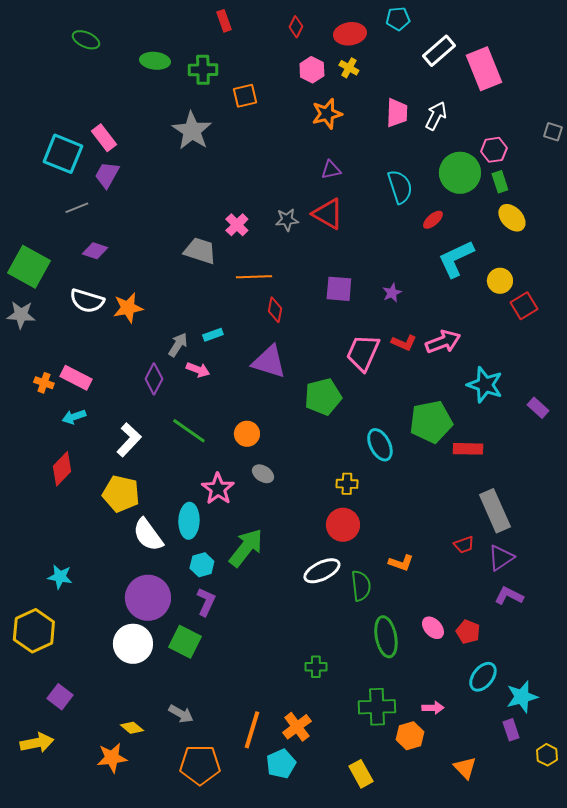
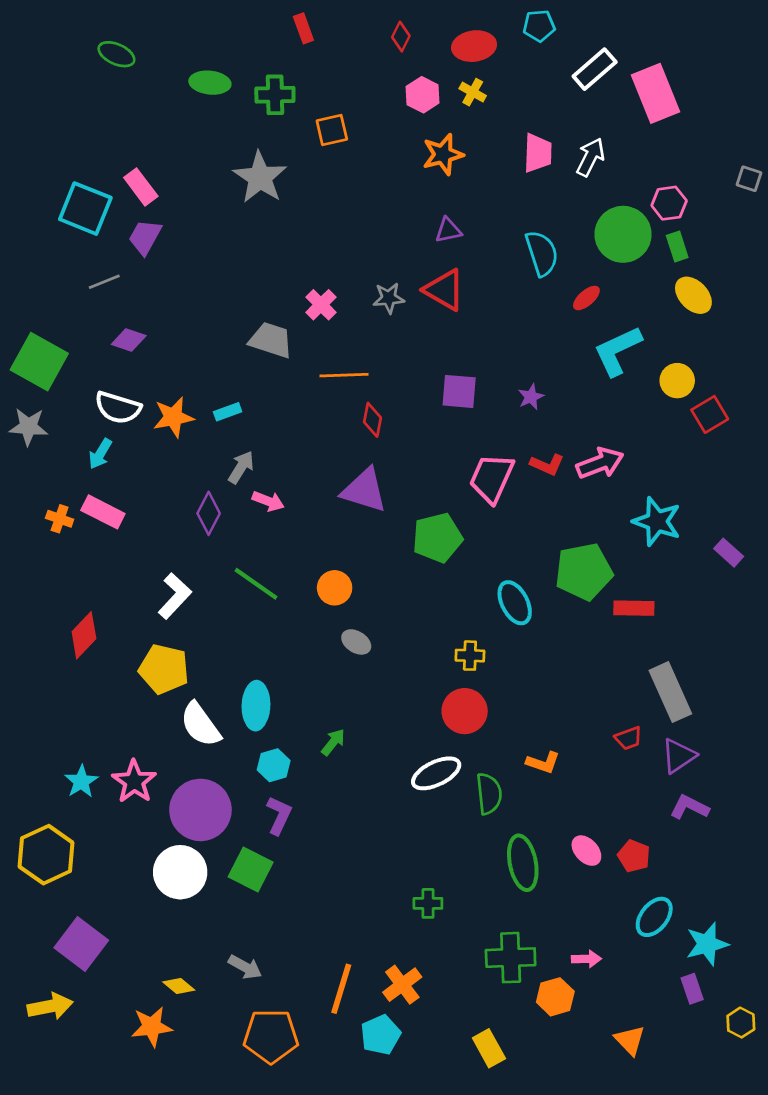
cyan rectangle: (213, 335) -> (228, 412), moved
cyan arrow: (74, 417) -> (100, 454), moved, turned -40
pink star: (218, 489) -> (134, 781), moved
green arrow: (246, 548) -> (333, 742), size x0.5
cyan star: (60, 577) -> (81, 781), turned 30
purple square: (60, 697) -> (81, 944), size x1.5

